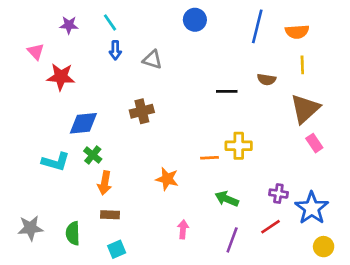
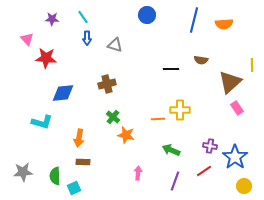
yellow line: (302, 65) -> (252, 65), moved
green cross: (93, 155) -> (113, 117), moved
cyan square: (117, 249) -> (74, 188), moved

